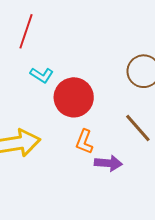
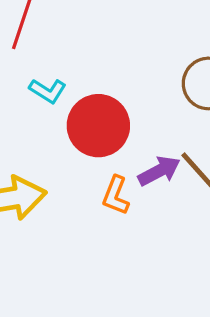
purple arrow: (108, 163) -> (159, 171), moved, turned -32

